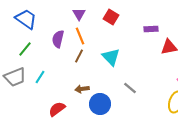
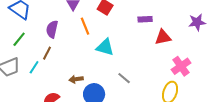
orange line: (80, 36) -> (85, 26), moved
brown line: (79, 56) -> (47, 53), moved
cyan triangle: (111, 57) -> (105, 47), turned -30

